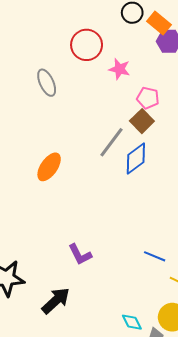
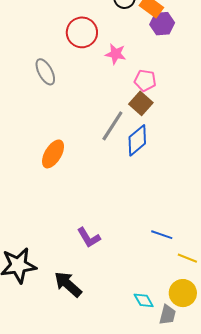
black arrow: (56, 301) -> (68, 284), turned -92

